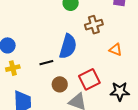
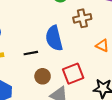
blue semicircle: (68, 46) -> (54, 38), turned 145

